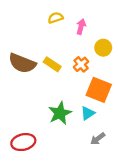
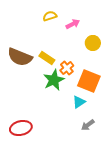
pink arrow: (81, 27) -> (73, 24), turned 48
orange cross: (81, 64) -> (67, 68), moved
green star: (60, 113) -> (54, 80), moved

